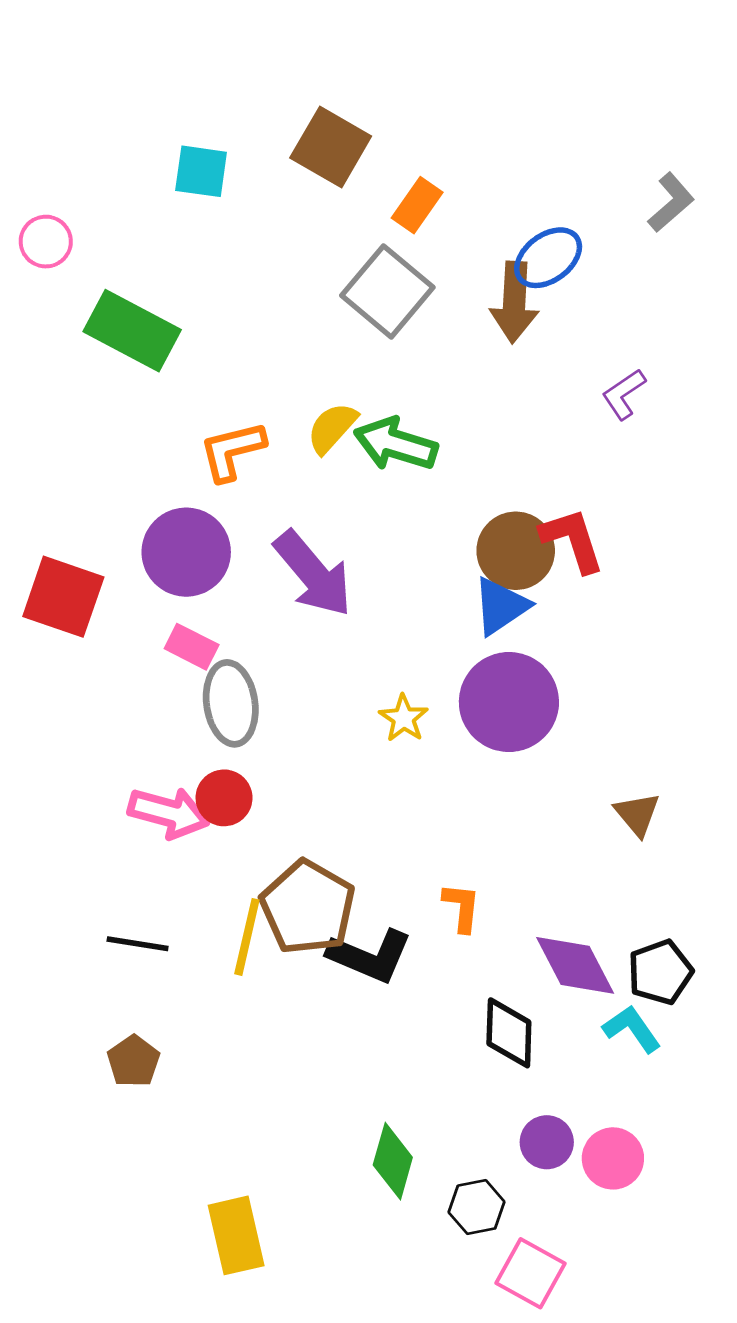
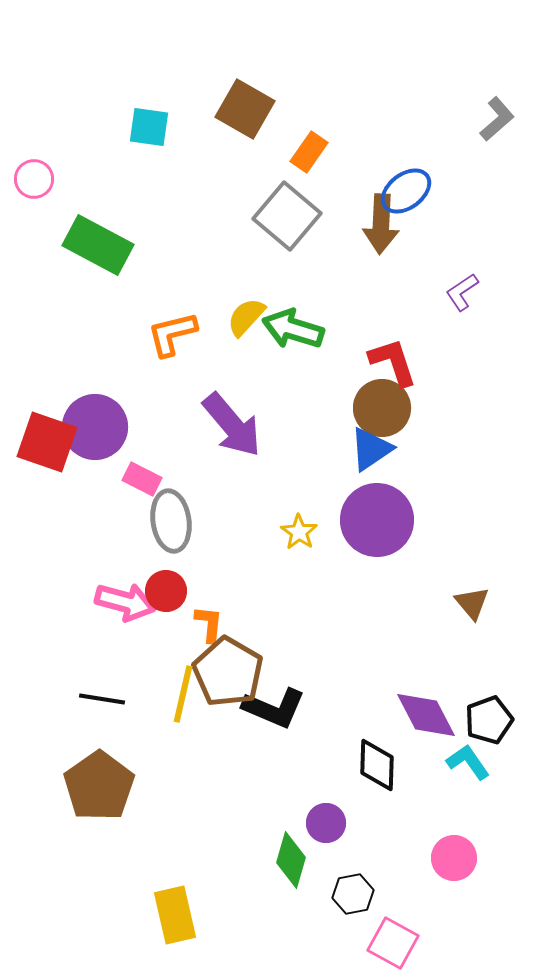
gray L-shape: (671, 202) -> (497, 119), moved
red L-shape: (572, 540) -> (393, 362), moved
purple circle: (186, 552) -> (95, 427), moved
orange L-shape: (462, 907) -> (209, 624), moved
brown pentagon: (134, 1061) -> (99, 786), size x1.8
purple circle: (547, 1142) -> (326, 823), moved

